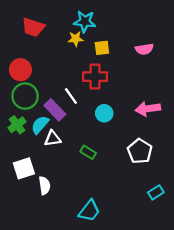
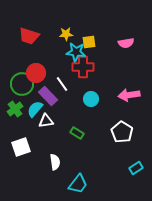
cyan star: (85, 22) -> (76, 52), moved
red trapezoid: (33, 27) -> (29, 36), moved
red circle: (20, 70) -> (36, 73), moved
white semicircle: (45, 186) -> (55, 162), moved

